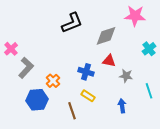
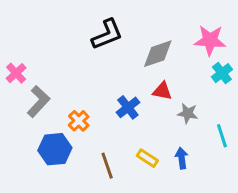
pink star: (135, 16) -> (210, 40), moved
blue cross: (86, 72) -> (128, 107), turned 35
yellow rectangle: (88, 96) -> (147, 158), moved

